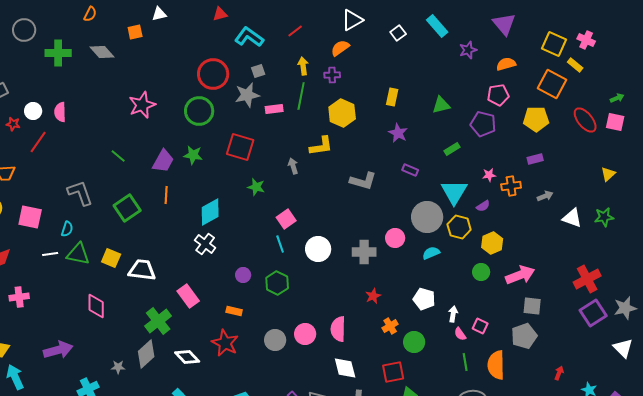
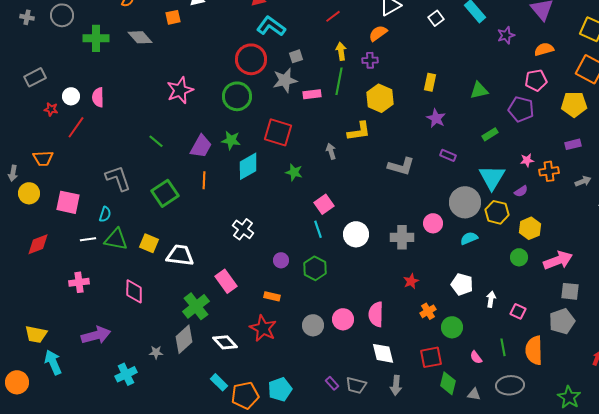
cyan L-shape: (249, 37) -> (271, 26), moved
cyan diamond: (210, 212) -> (248, 166), moved
pink cross: (19, 297) -> (79, 282), moved
pink semicircle: (460, 334) -> (476, 357), moved

